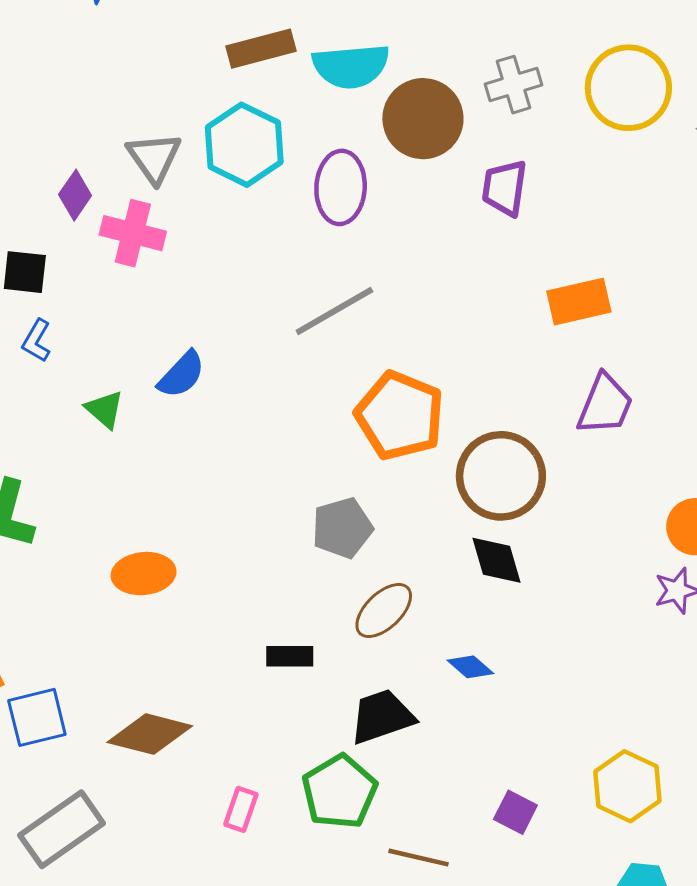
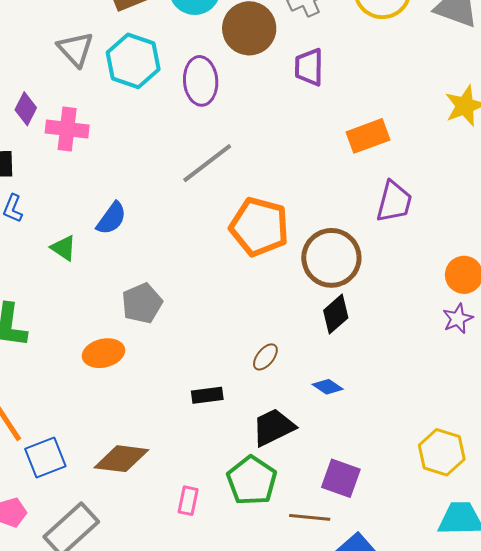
gray triangle: (154, 158) -> (75, 49), moved
gray pentagon: (342, 528) -> (142, 303), moved
black diamond: (497, 560) -> (336, 314), turned 72
brown ellipse: (384, 610) -> (265, 357), size x0.7
purple square: (515, 812) -> (341, 478), moved, size x1.4

